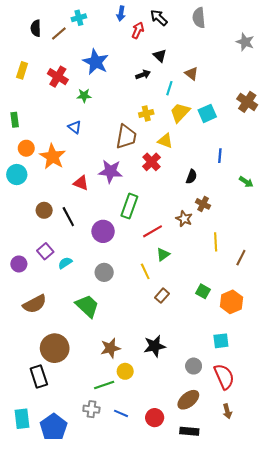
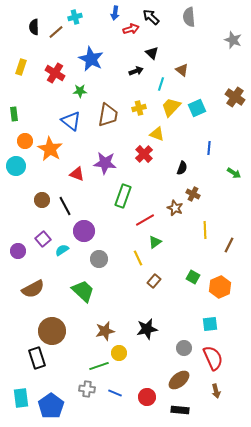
red arrow: (138, 30) -> (131, 29), turned 49
blue triangle: (75, 127) -> (71, 121), size x1.5
brown trapezoid: (126, 137) -> (108, 115), moved
purple circle: (103, 231) -> (84, 231), moved

